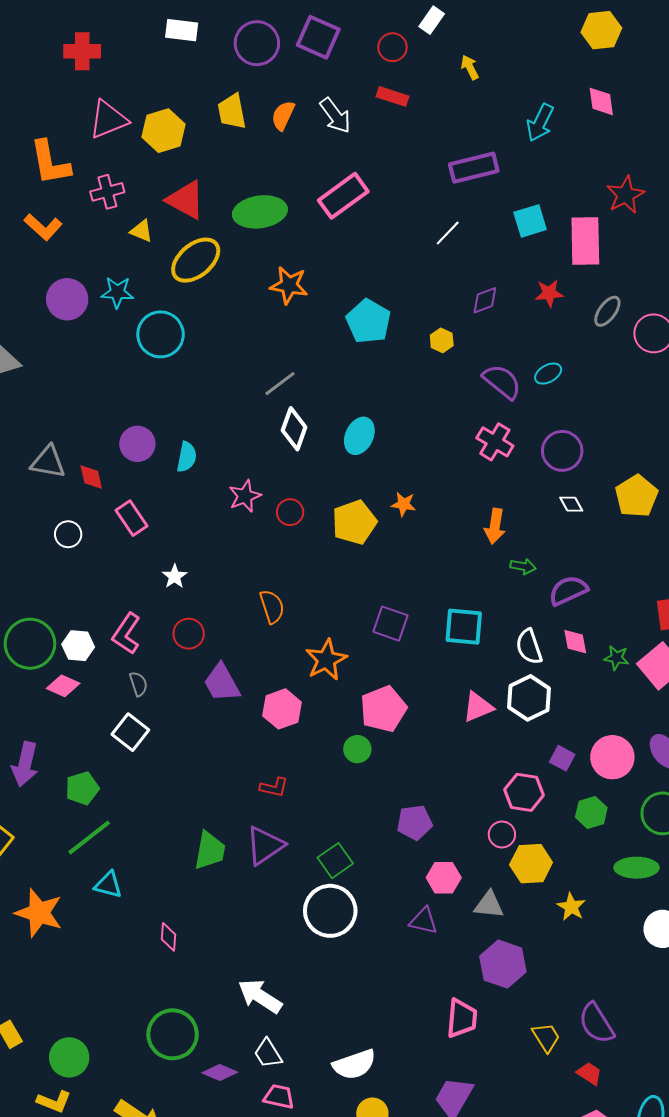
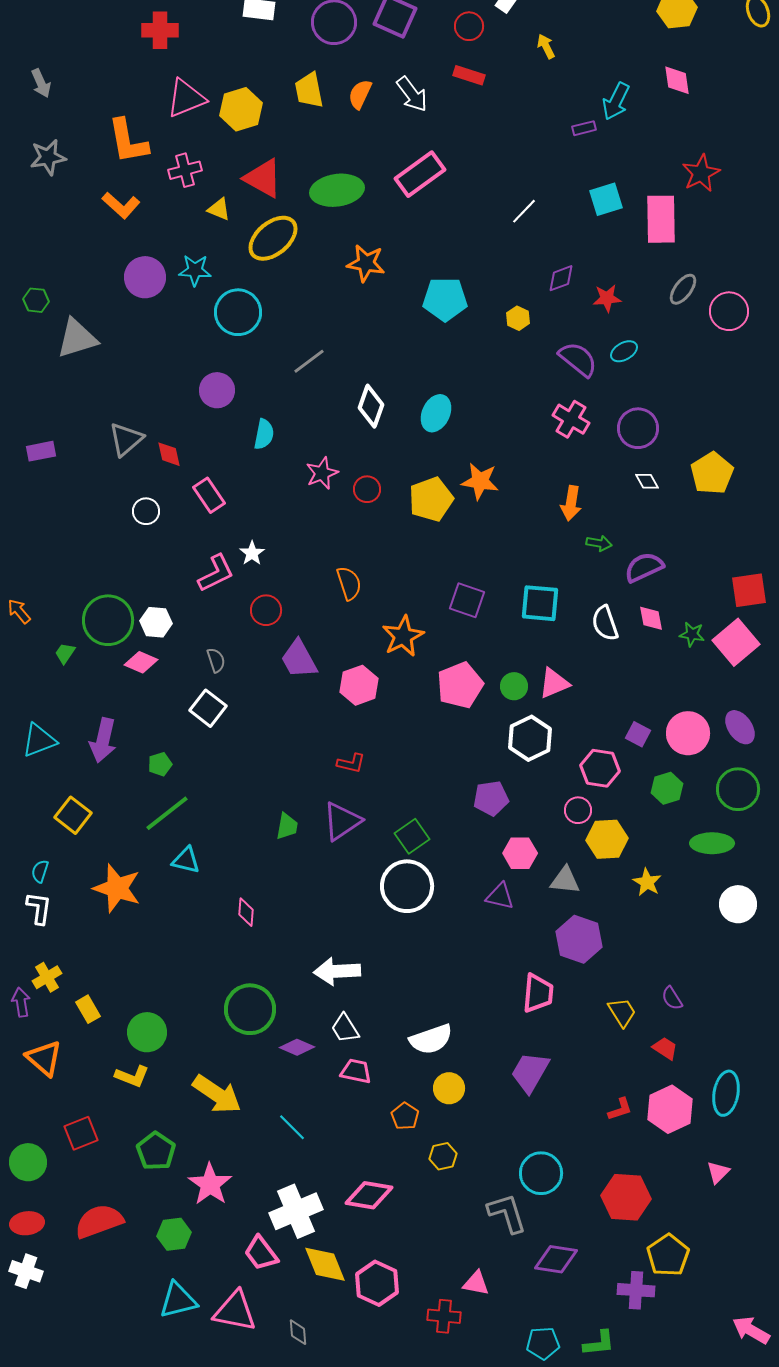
purple rectangle: (474, 168) -> (584, 128), moved, size x0.5
red star: (549, 293) -> (607, 298), moved
cyan pentagon: (368, 321) -> (445, 299), turned -30
gray line: (280, 384) -> (309, 361), moved
purple circle: (137, 444) -> (217, 390), moved
gray triangle: (48, 462) -> (126, 439), turned -51
orange star: (404, 504) -> (480, 481), size x1.5
pink L-shape: (126, 634) -> (216, 573), moved, turned -150
white hexagon: (529, 698) -> (530, 738), moved
green circle: (357, 749) -> (514, 686), moved
green pentagon: (82, 788) -> (160, 764), size x0.7
green trapezoid: (210, 851) -> (287, 826), size x0.7
white arrow: (260, 996) -> (337, 971), turned -36
purple semicircle: (596, 1023) -> (672, 998), size x0.6

